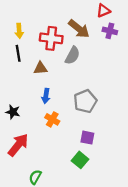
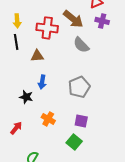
gray semicircle: (72, 55) -> (81, 45), moved, turned 108
black star: (13, 112) -> (26, 97), moved
orange cross: (52, 119) -> (48, 119), moved
red arrow: (18, 145) -> (16, 128), size x0.6

